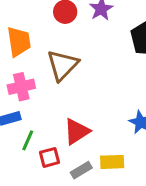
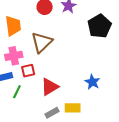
red square: (49, 157) -> (28, 71), moved

